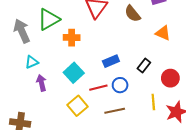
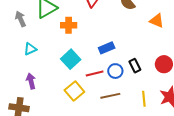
gray arrow: (22, 31) -> (21, 19), size x0.7
black rectangle: (144, 66) -> (135, 66), moved, turned -64
purple arrow: (41, 83) -> (31, 81), moved
yellow line: (153, 102) -> (144, 99), moved

